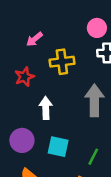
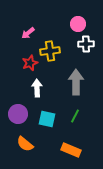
red star: (24, 77) -> (30, 63), moved
green line: (93, 157) -> (75, 116), moved

